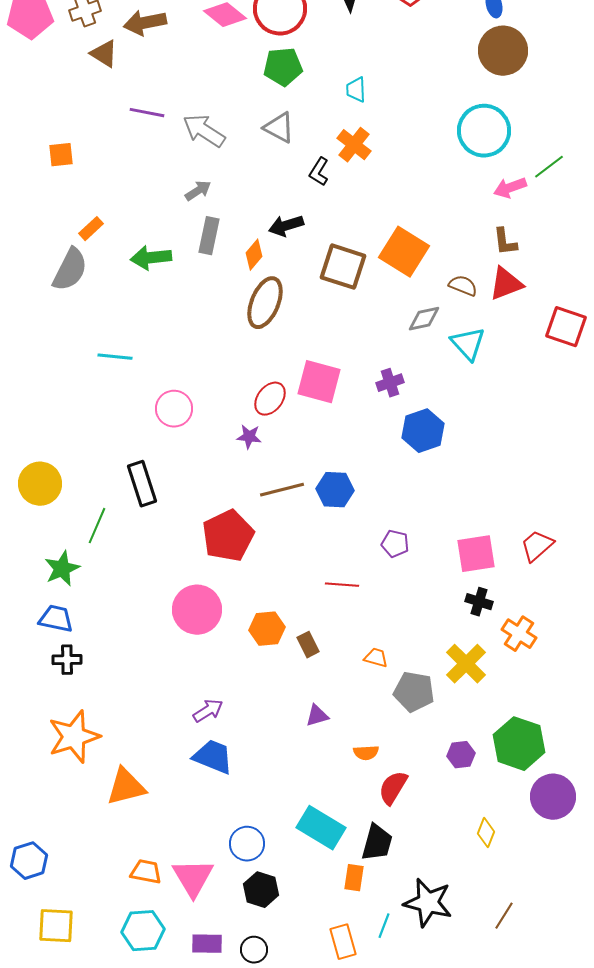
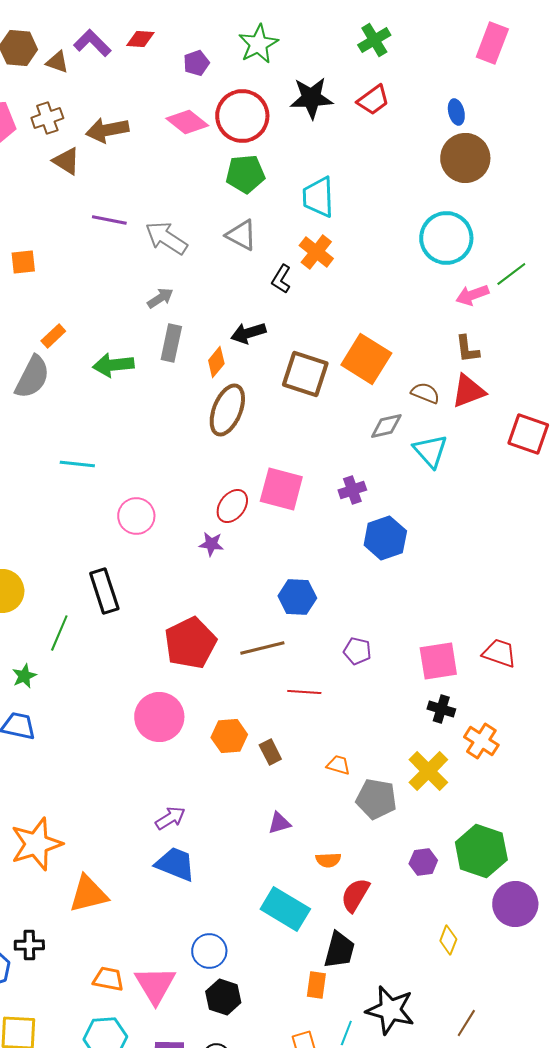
cyan trapezoid: (356, 90) -> (318, 197), size x1.6
brown line: (282, 490) -> (262, 648), moved
red trapezoid: (537, 546) -> (499, 653), turned 60
green star: (62, 569) -> (24, 676), size x0.7
black cross: (67, 660) -> (29, 945), moved
cyan rectangle: (321, 828) -> (285, 909), moved

